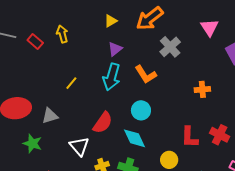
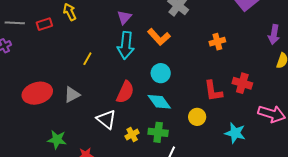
red rectangle: (35, 42) -> (44, 24), turned -49
green star: (32, 143) -> (57, 140), moved

